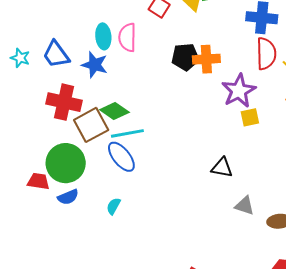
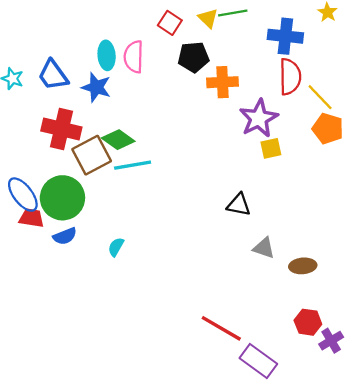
black pentagon: (185, 57) -> (194, 57), moved
blue ellipse: (121, 157) -> (23, 195), moved

